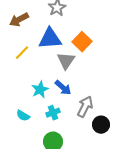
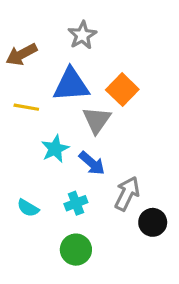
yellow line: (22, 53) -> (26, 107), turned 56
cyan star: (40, 90) -> (55, 149), moved

